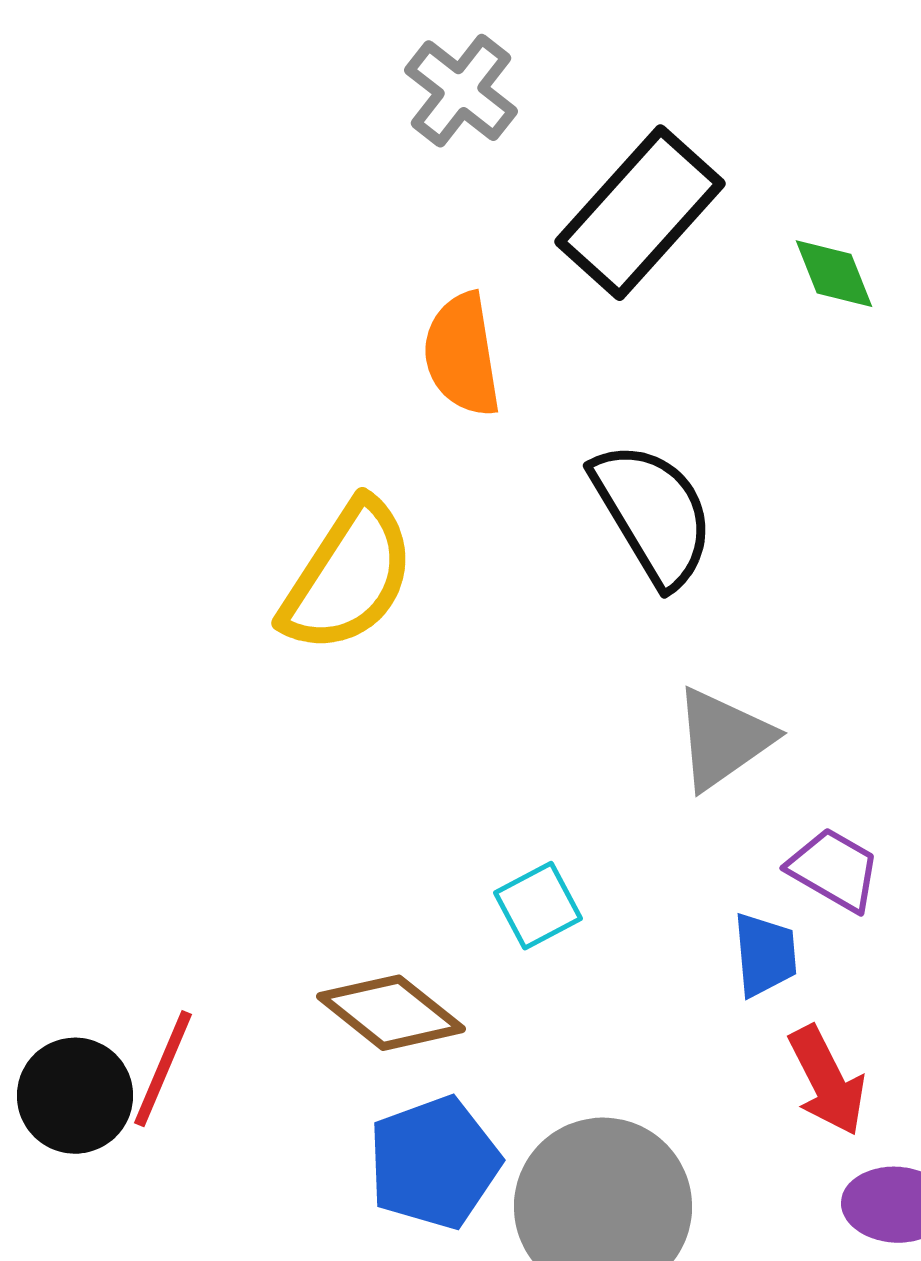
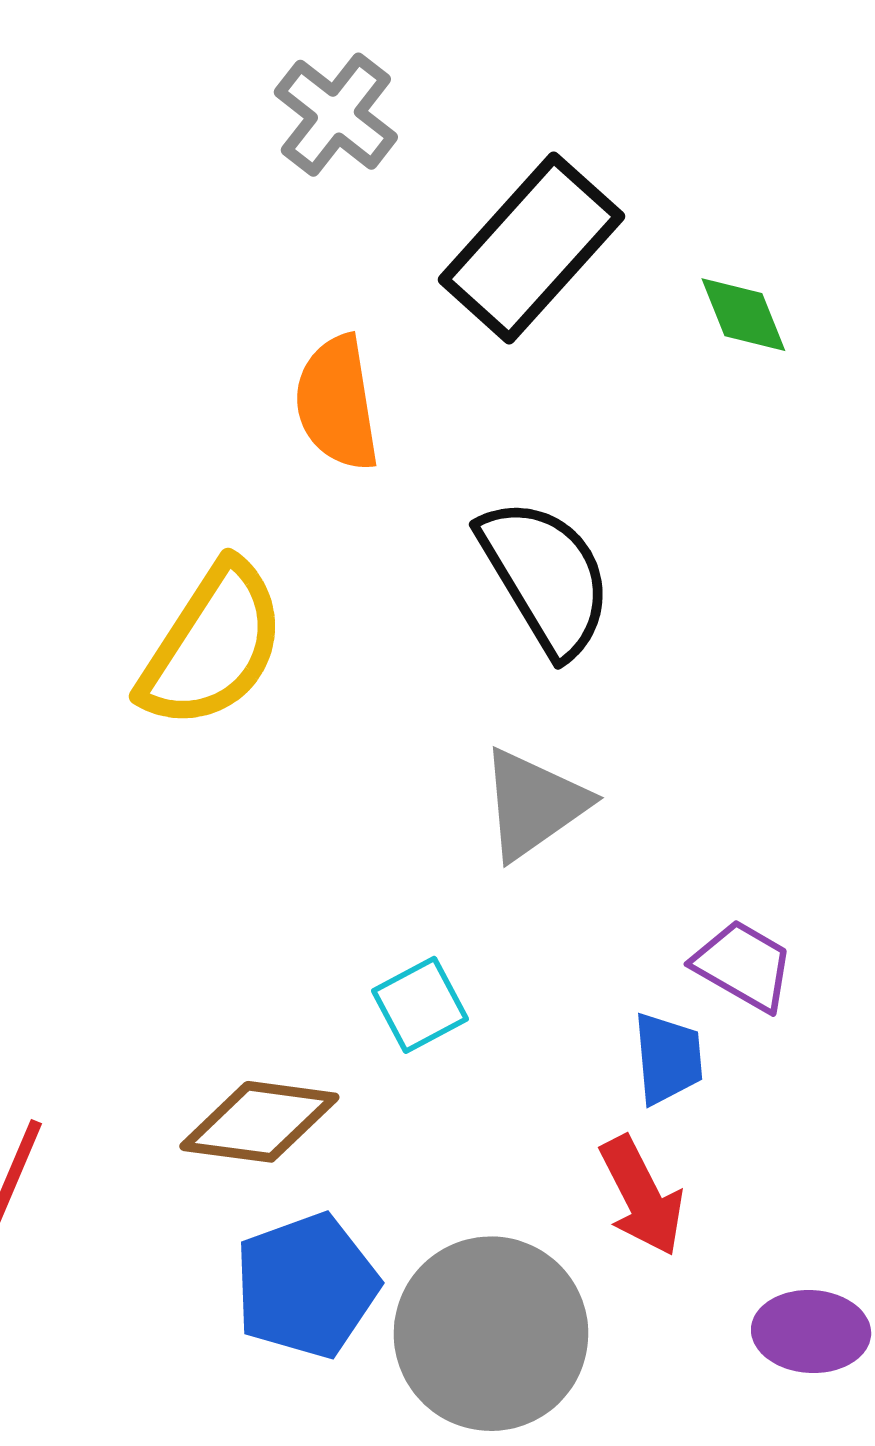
gray triangle: (723, 739) -> (534, 804), moved
brown diamond: (391, 1013) -> (259, 1122), turned -31
red arrow: (827, 1081) -> (642, 1196), moved

